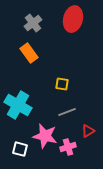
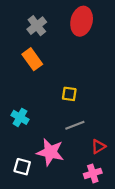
cyan cross: (18, 105) -> (20, 117), size x0.6
pink cross: (68, 147) -> (93, 173), moved

